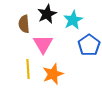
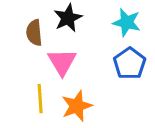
cyan star: (73, 20) -> (127, 22), moved, turned -30

